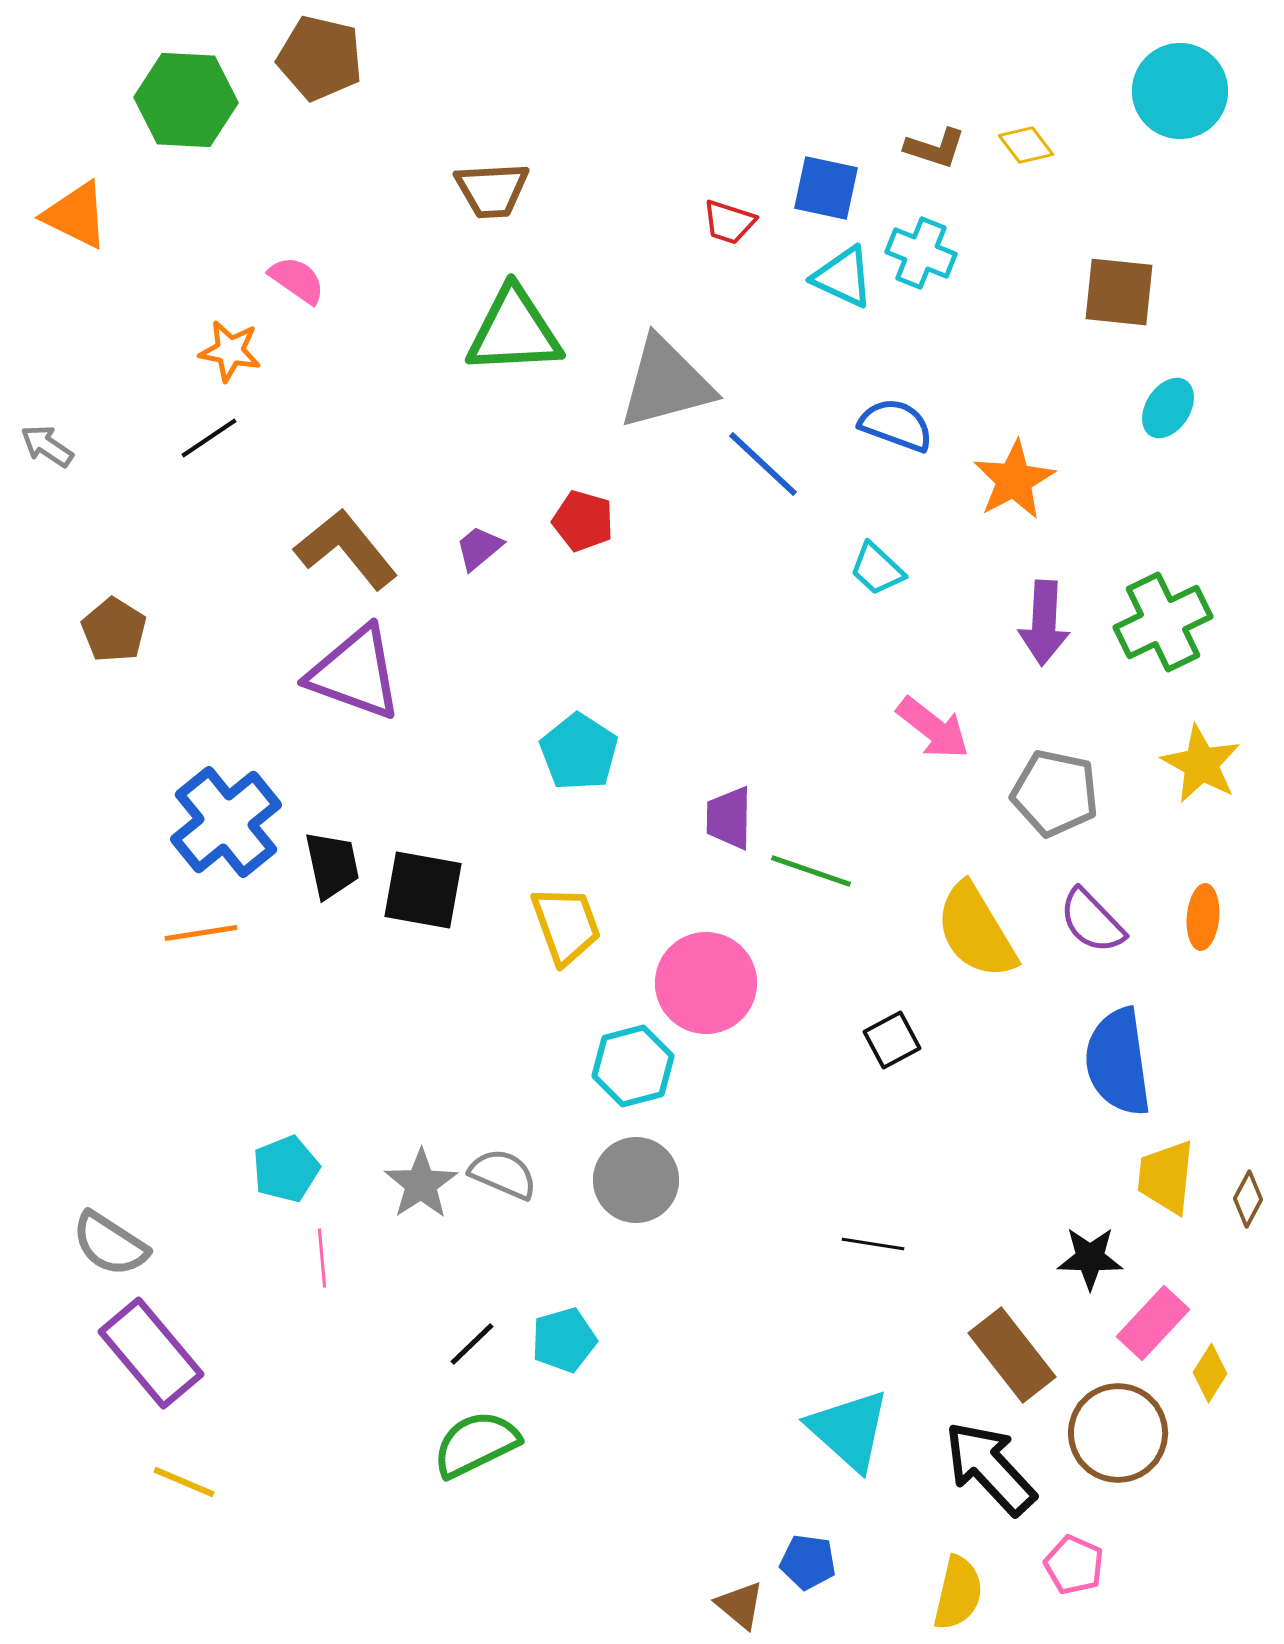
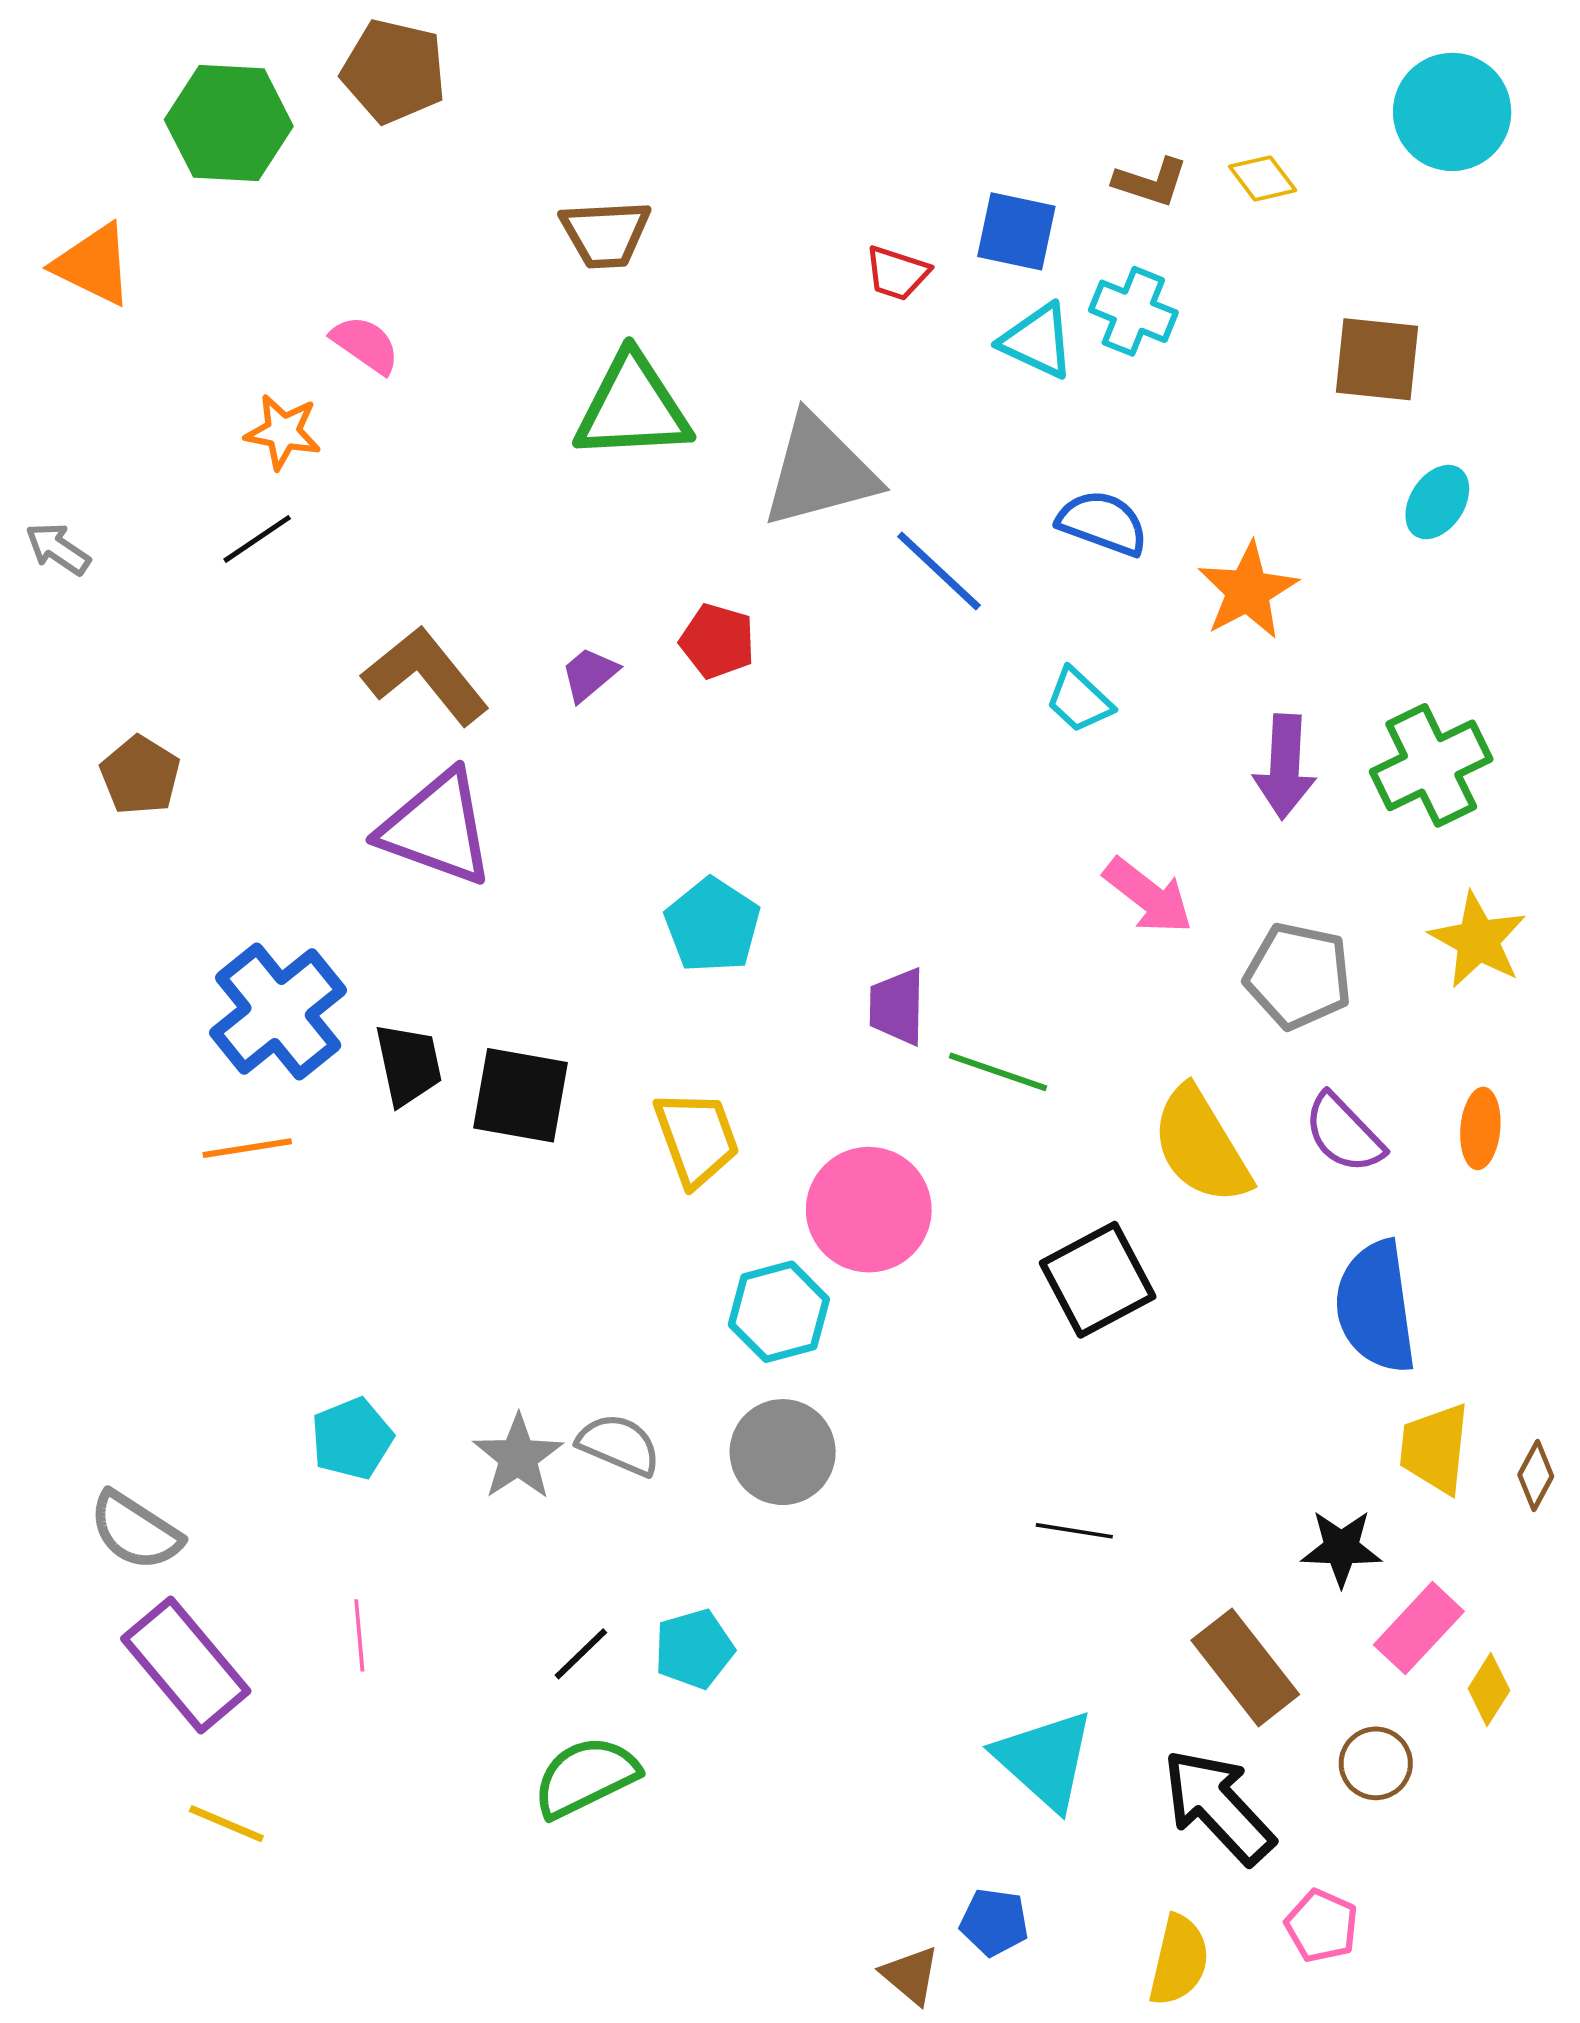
black square: (892, 1040) -> (1098, 1280), size x1.6
pink line: (322, 1258) -> (359, 1635), moved
brown circle: (1118, 1433) -> (1376, 1763), size x0.6

